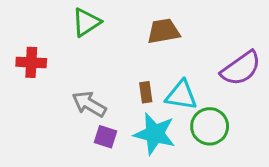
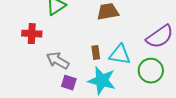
red cross: (31, 62) -> (32, 34), moved
green circle: (210, 126) -> (151, 71), moved

